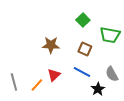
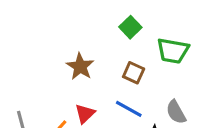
brown star: (51, 45) -> (80, 66), turned 30

